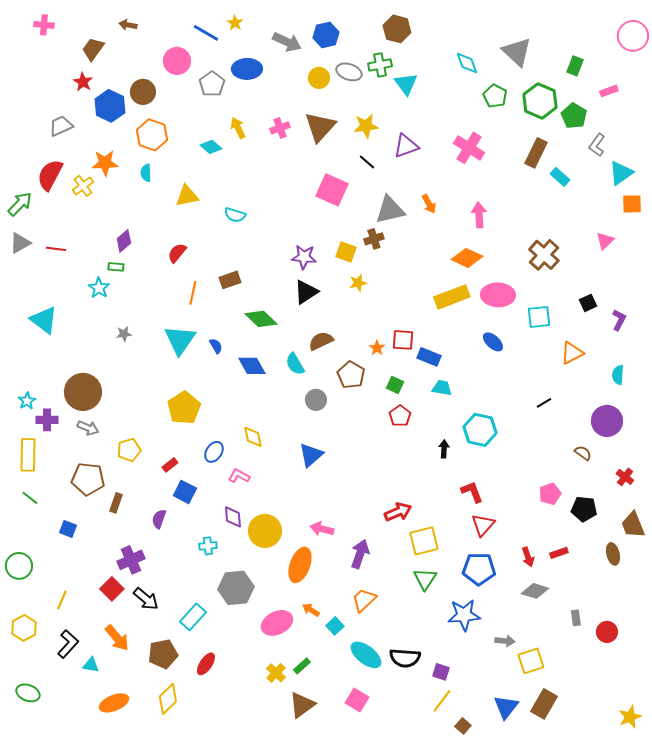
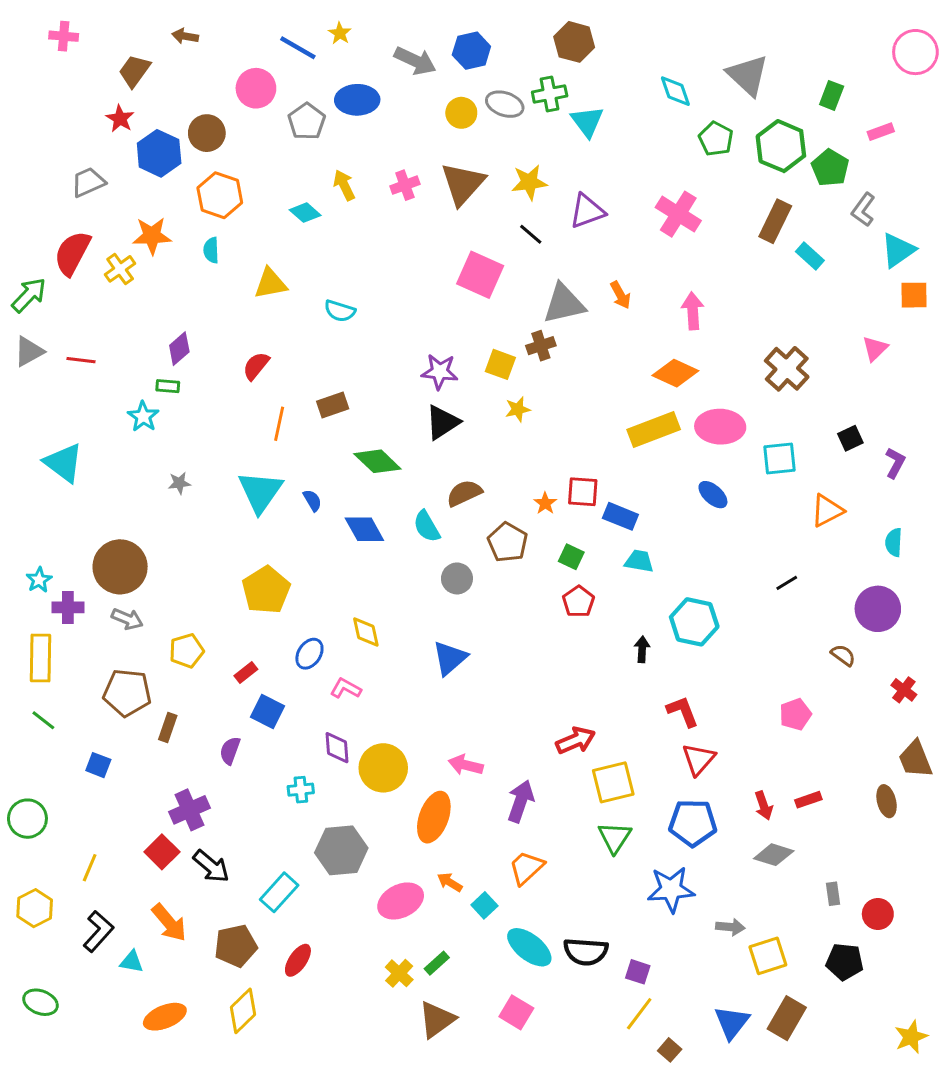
black pentagon: (584, 509) -> (845, 962), moved

